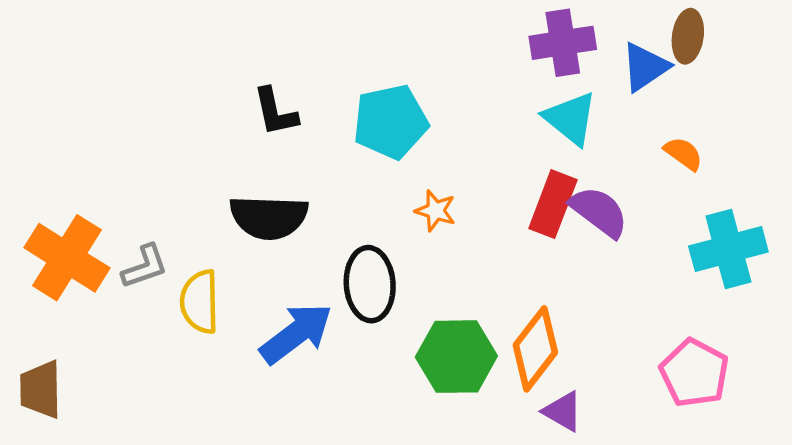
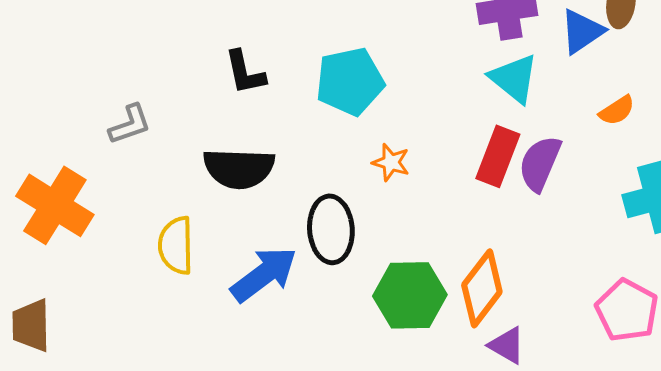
orange semicircle: (683, 154) -> (617, 110), turned 111
purple semicircle: (599, 212) -> (540, 163), turned -104
gray L-shape: (145, 267) -> (130, 124), moved

